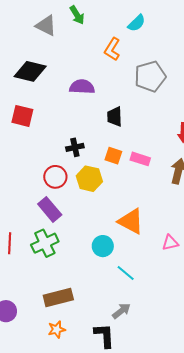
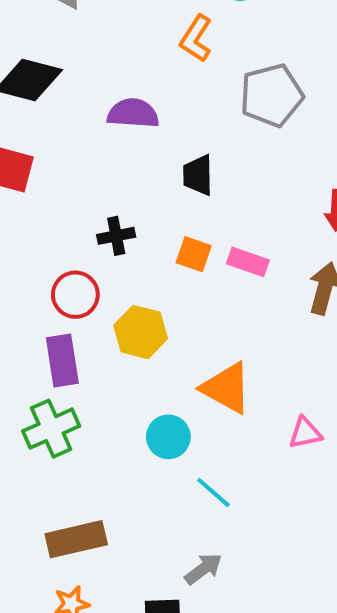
yellow hexagon: (89, 179) -> (141, 332), moved
purple rectangle: (50, 209) -> (62, 361), turned 30

